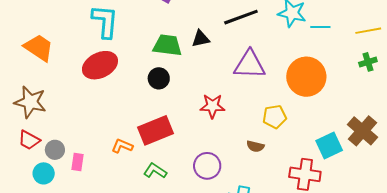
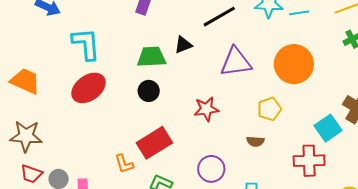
orange L-shape: (122, 146) -> (124, 164), turned -120

